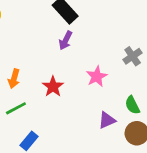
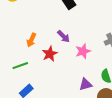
purple arrow: (66, 40) -> (64, 36), moved, turned -80
orange arrow: (14, 79) -> (31, 40), moved

